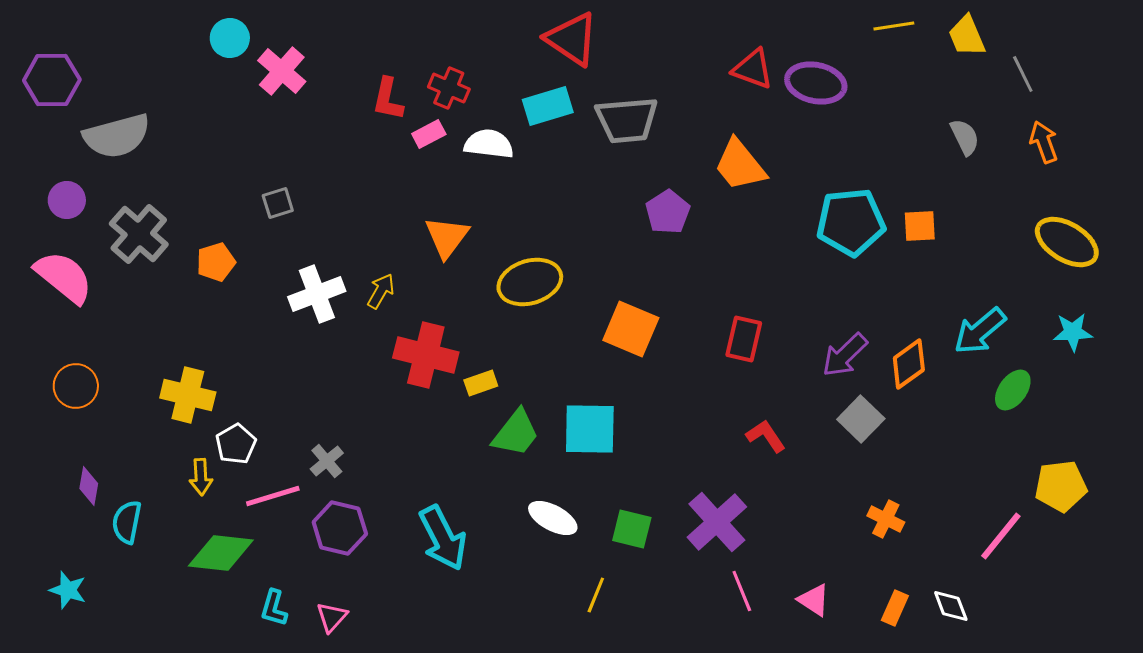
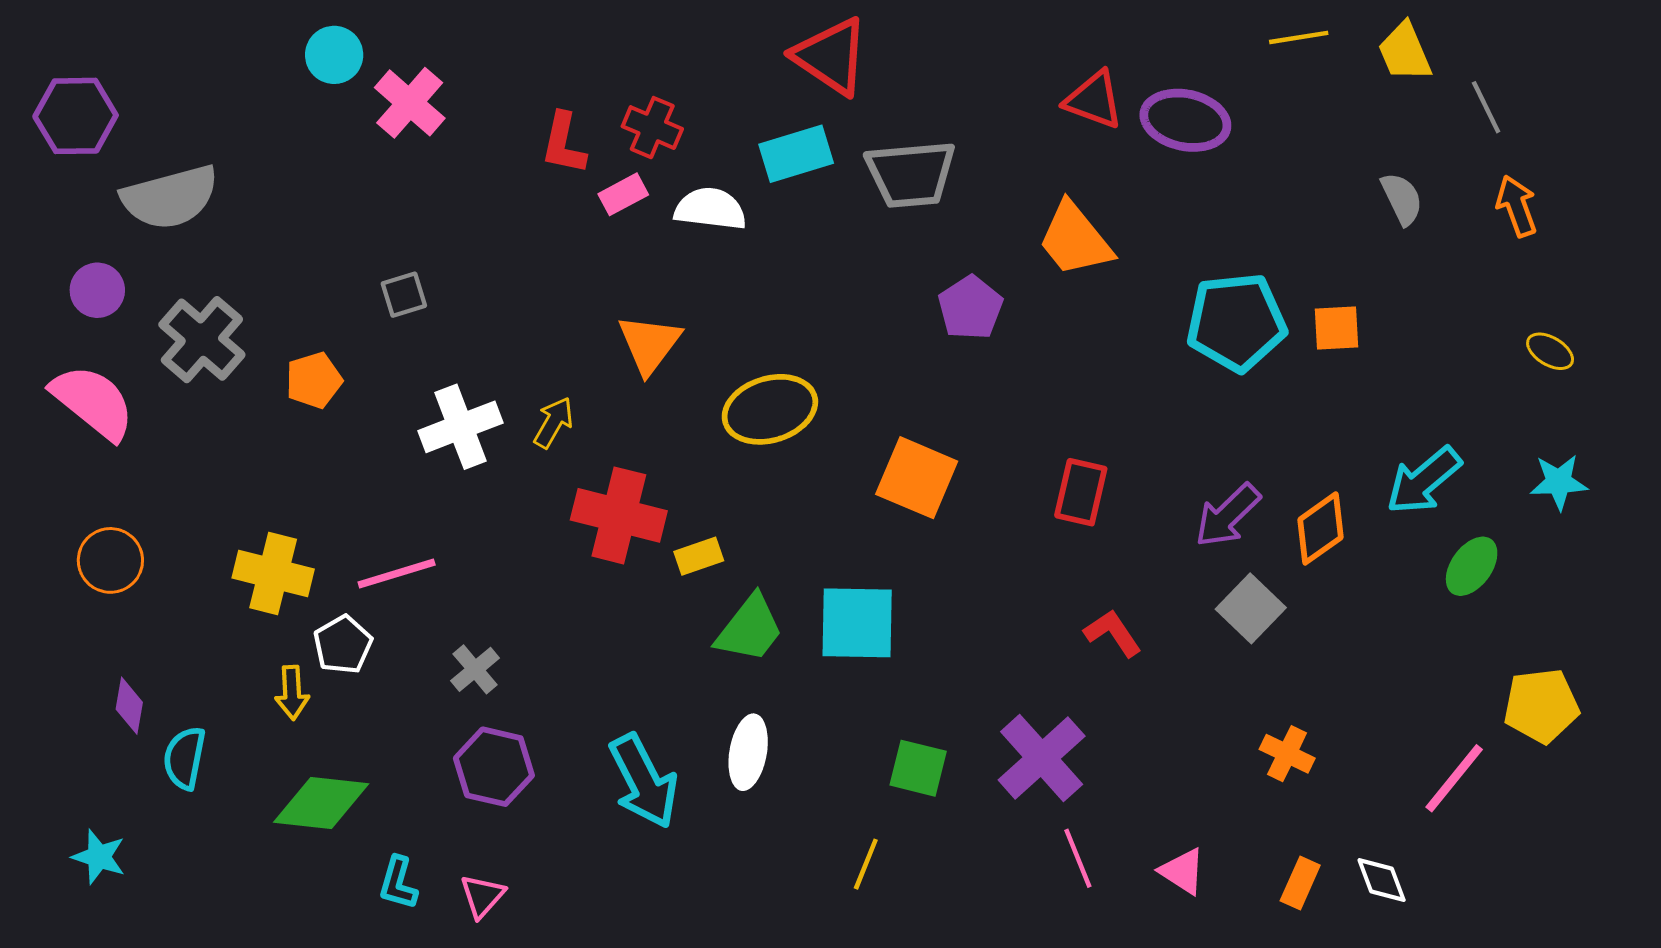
yellow ellipse: (1067, 242) -> (1550, 351), size x0.5
pink line: (273, 496) -> (397, 574), moved
white ellipse: (553, 518) -> (748, 752), moved, turned 72

